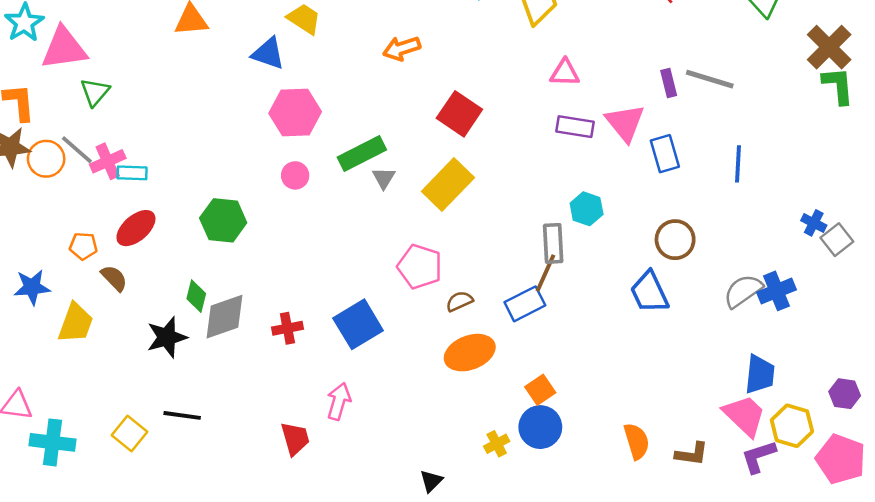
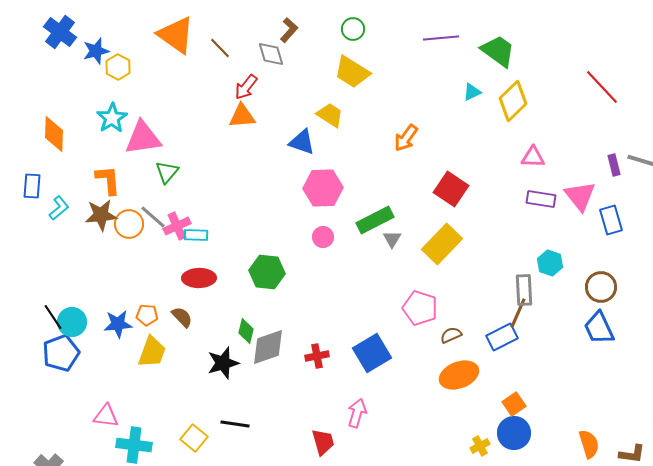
orange arrow: (402, 48) -> (406, 138), turned -36
red ellipse: (136, 228) -> (199, 278), turned 40
brown circle: (675, 240) -> (601, 287), moved
orange pentagon: (83, 246) -> (147, 315), moved

